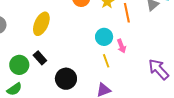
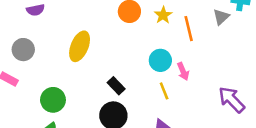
black rectangle: (40, 58) -> (116, 86), moved

